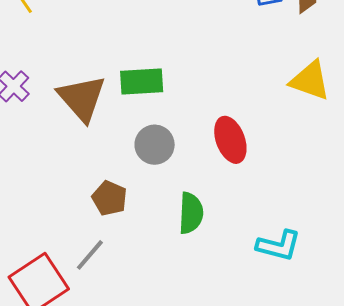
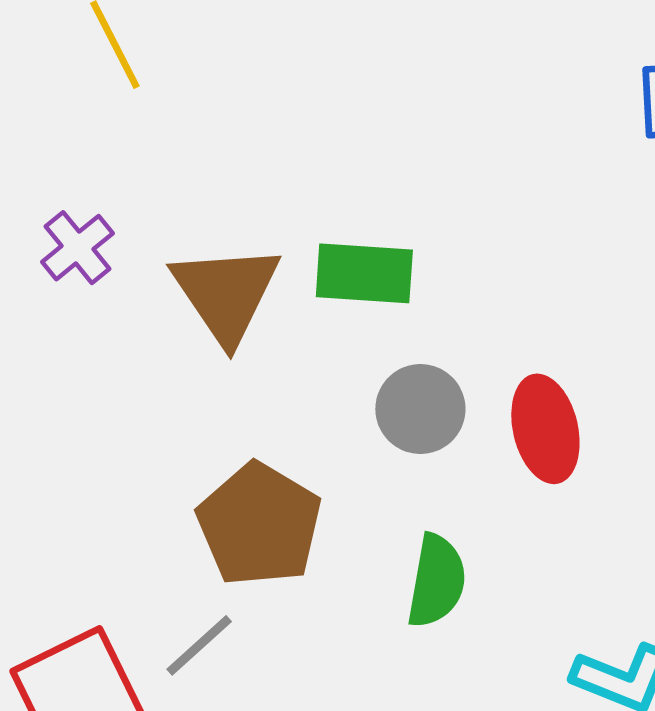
gray circle: (155, 145) -> (420, 409), moved
brown pentagon: (110, 198) -> (259, 525), size x1.6

